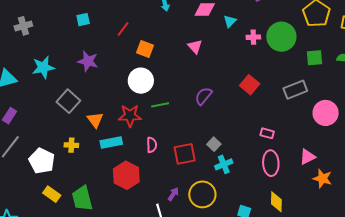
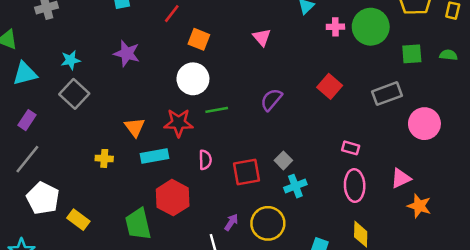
cyan star: (43, 67) -> (71, 60), size x0.7
gray square: (68, 101) -> (74, 94), moved
white pentagon: (42, 161) -> (43, 198), moved
green trapezoid: (82, 198) -> (138, 224), moved

